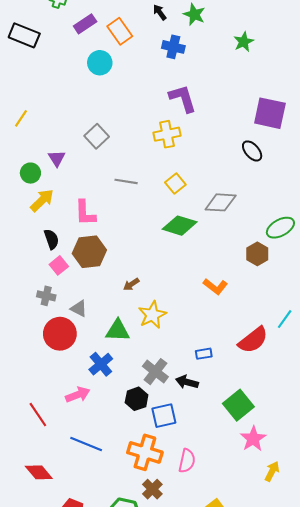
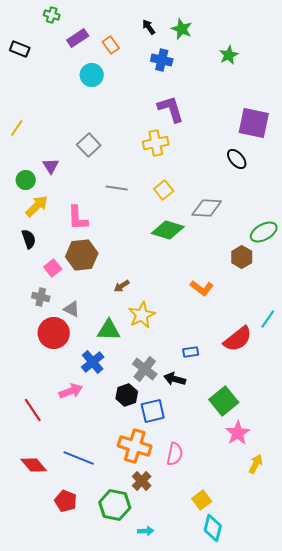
orange rectangle: (120, 31) -> (111, 45), size x0.7
black rectangle: (24, 35) -> (20, 49), size x0.7
black semicircle: (51, 239) -> (29, 239), moved
blue line: (86, 444) -> (79, 458), moved

